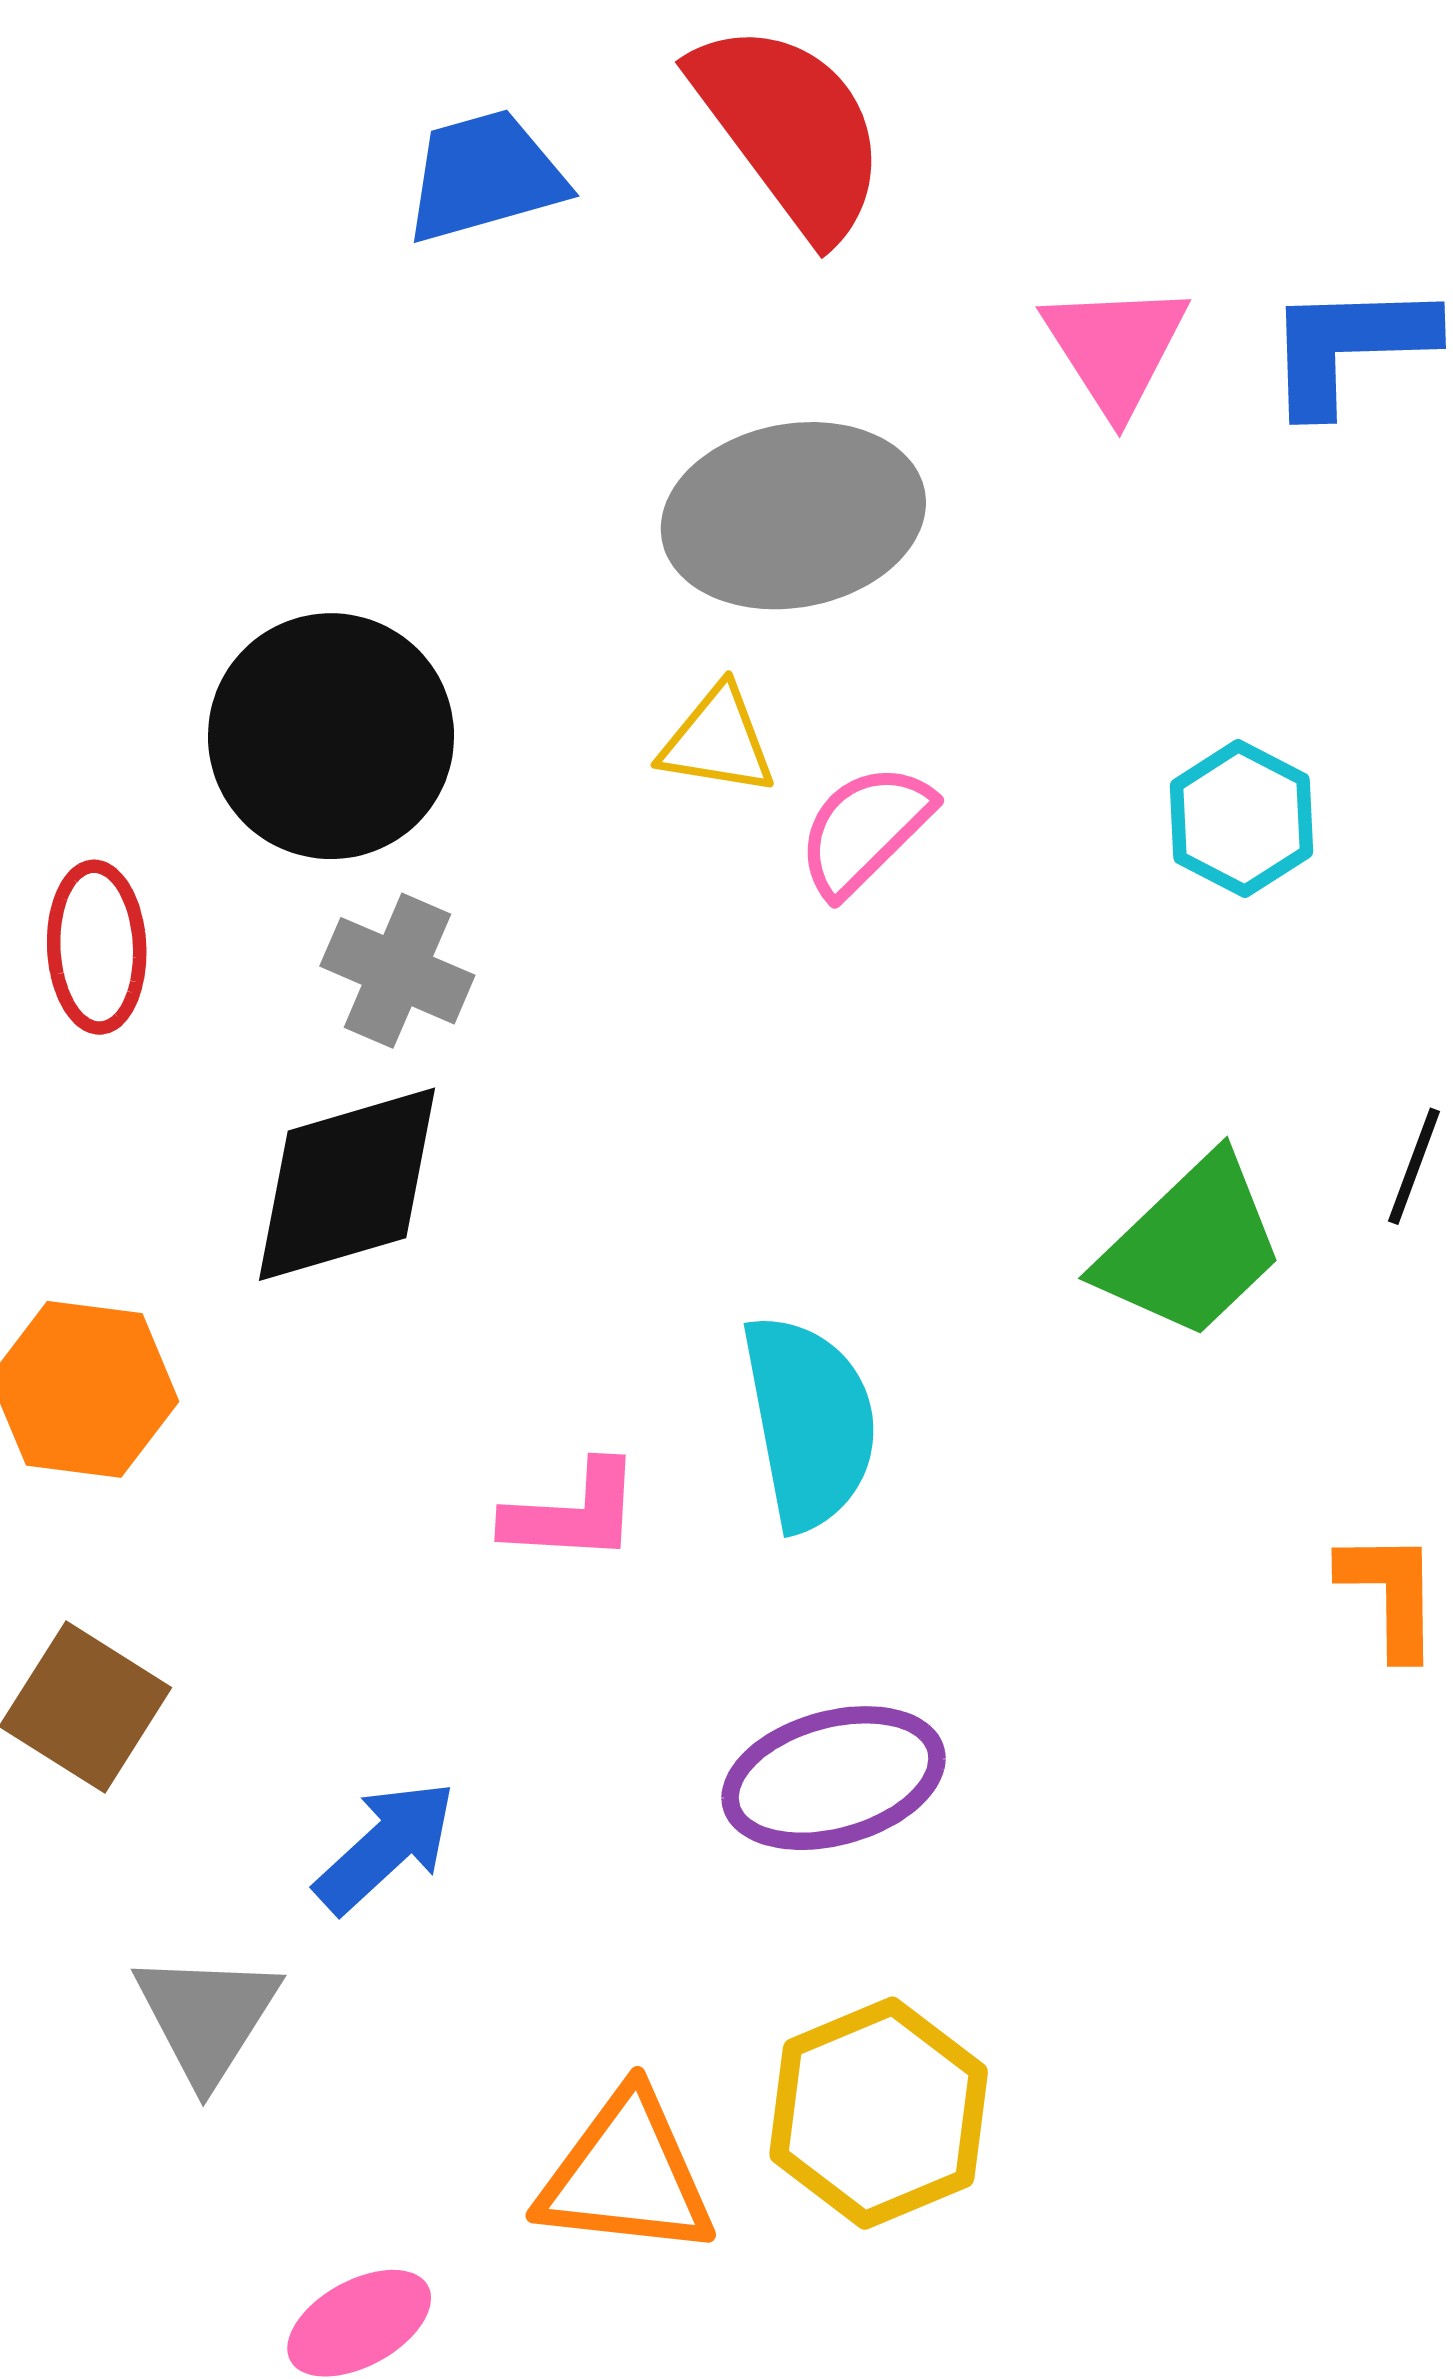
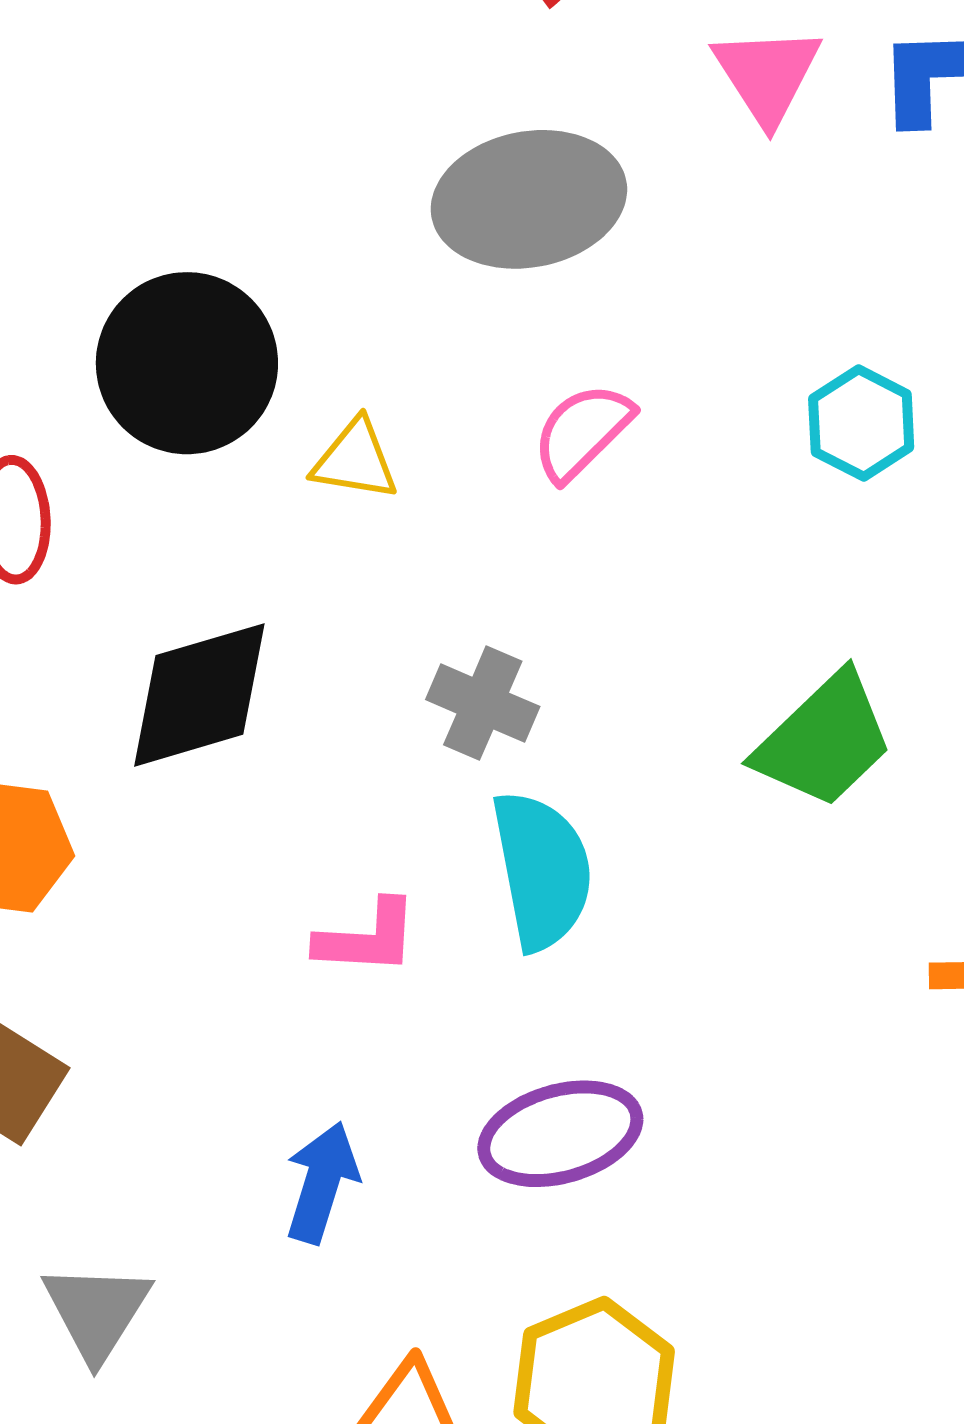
yellow triangle: (718, 741) -> (355, 460), moved
gray cross: (397, 971) -> (483, 703), moved
blue arrow: (386, 1847) -> (322, 1182), moved, turned -30

